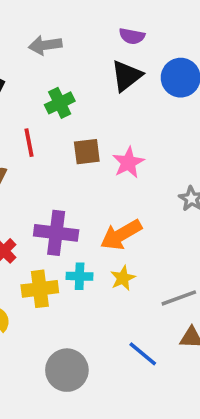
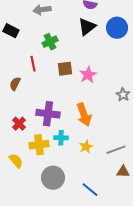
orange arrow: (121, 235) -> (84, 115), turned -80
yellow star: (123, 278) -> (86, 147), moved
blue line: (143, 354) -> (90, 190), moved
gray circle: (67, 370) -> (53, 178), moved

